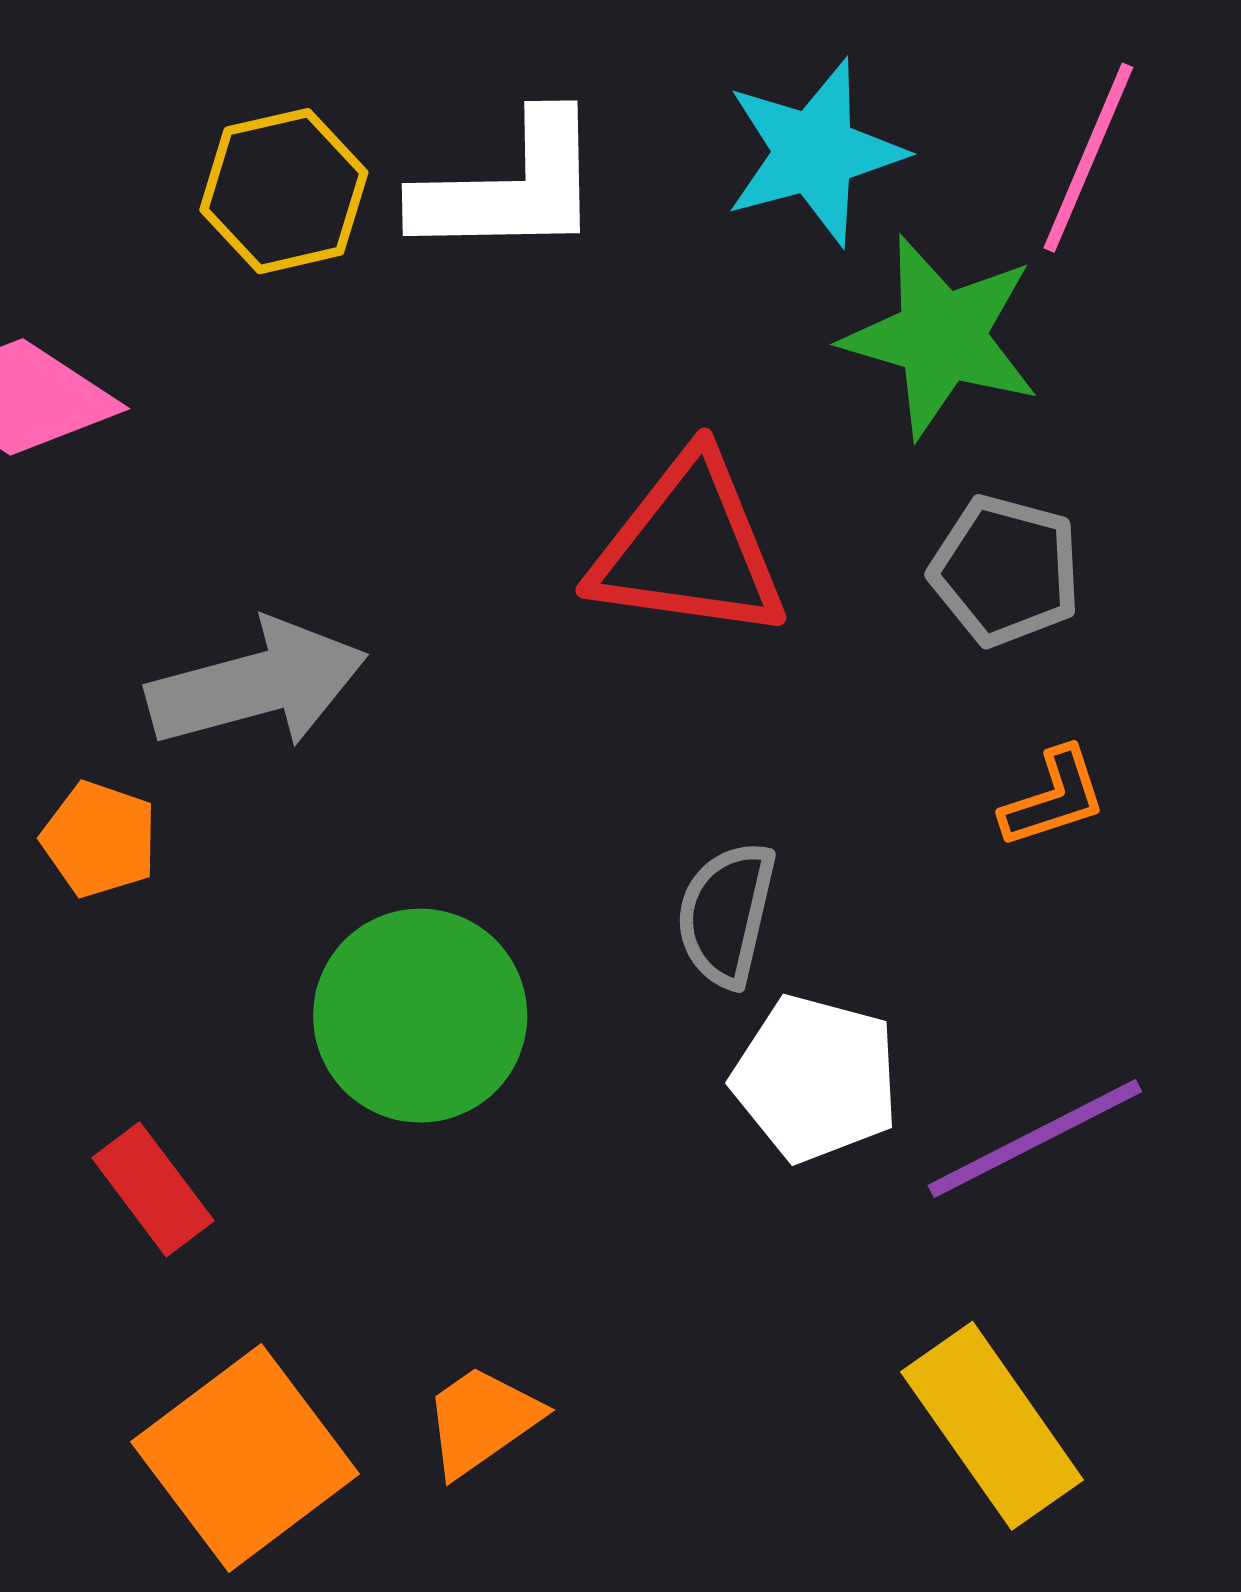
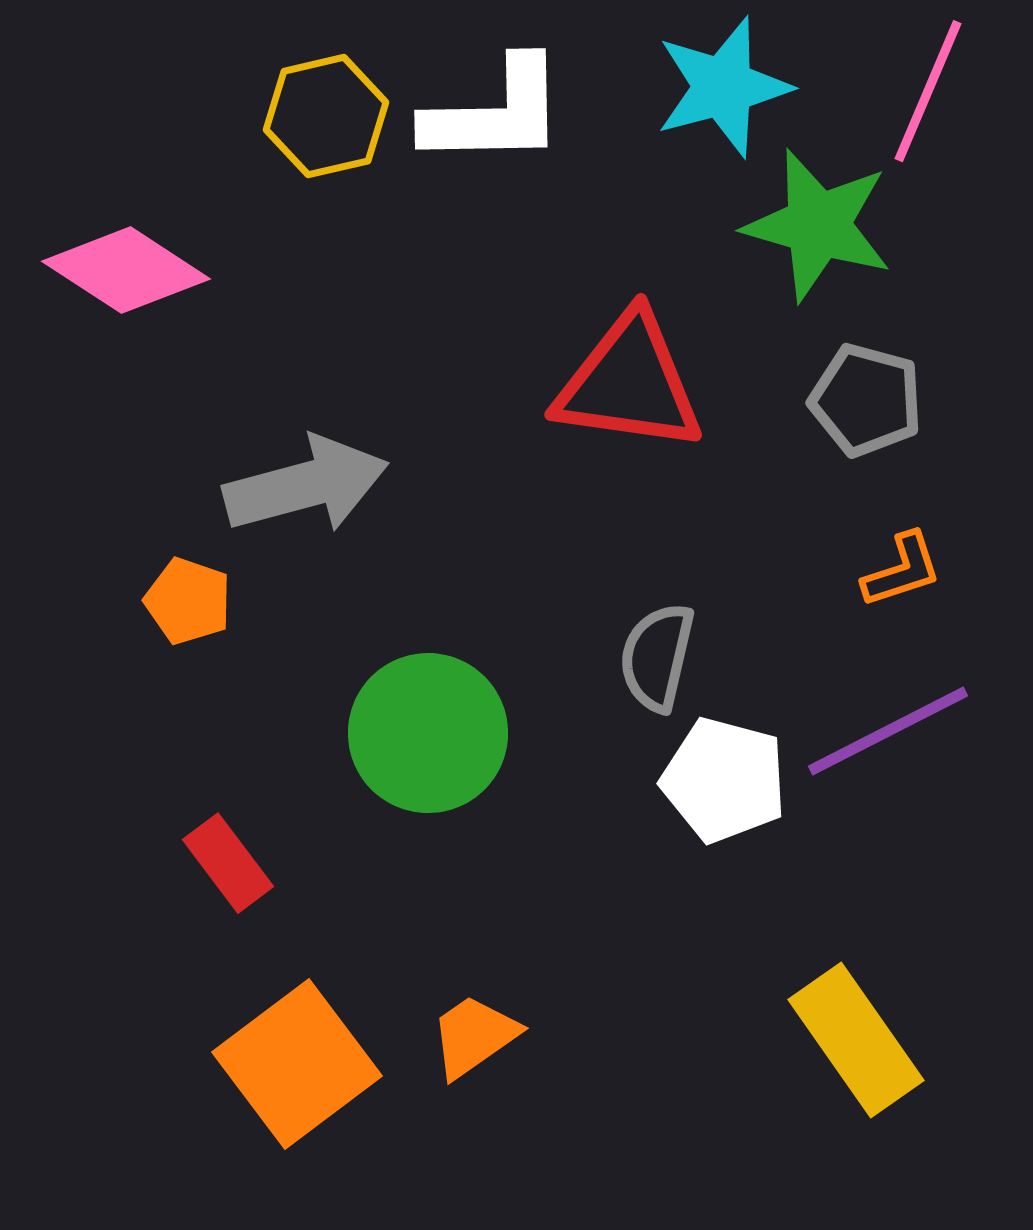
purple line: (1035, 1139) -> (888, 731), moved

